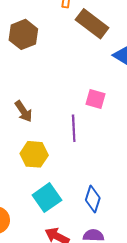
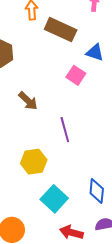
pink square: (96, 99) -> (76, 75), moved, turned 30
brown arrow: (24, 111) -> (28, 101), moved

